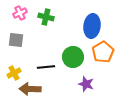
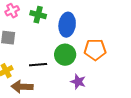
blue ellipse: (92, 26) -> (67, 25), moved
orange pentagon: (103, 52) -> (95, 50), turned 30

